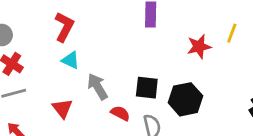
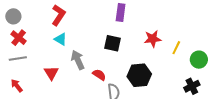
yellow line: (232, 33) -> (176, 48), moved
black square: (147, 88) -> (112, 43), moved
red semicircle: (120, 113) -> (99, 75), moved

